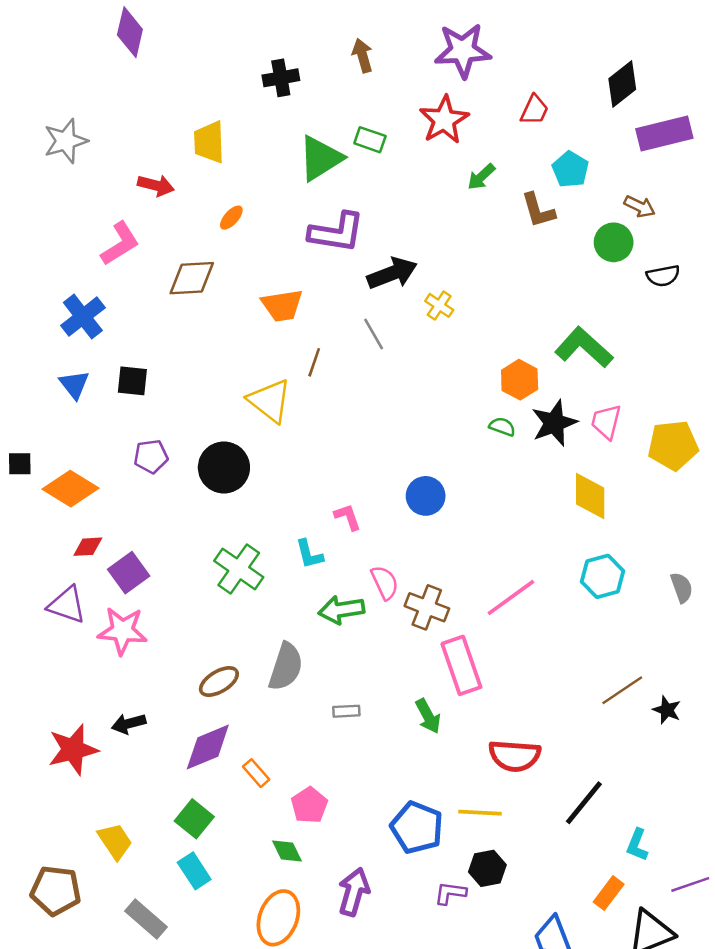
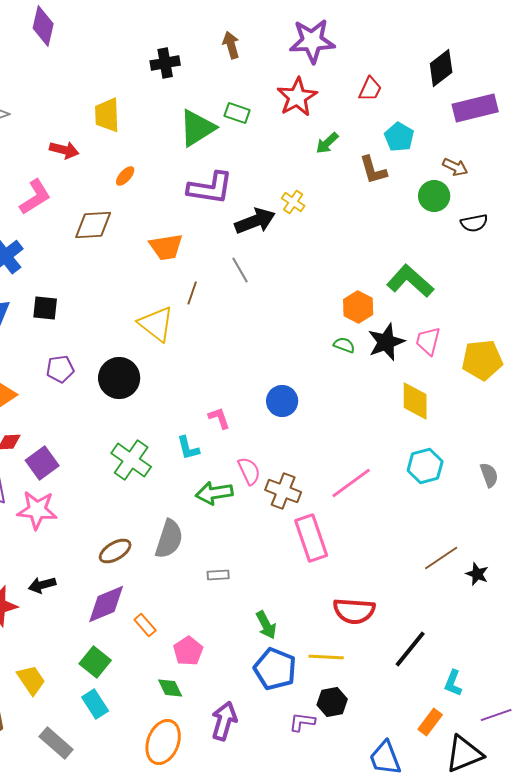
yellow cross: (439, 305) -> (293, 202), moved
green arrow: (428, 716) -> (266, 625), moved

